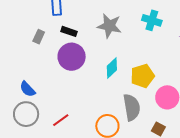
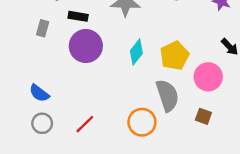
gray circle: (26, 114) -> (42, 123), size x0.7

